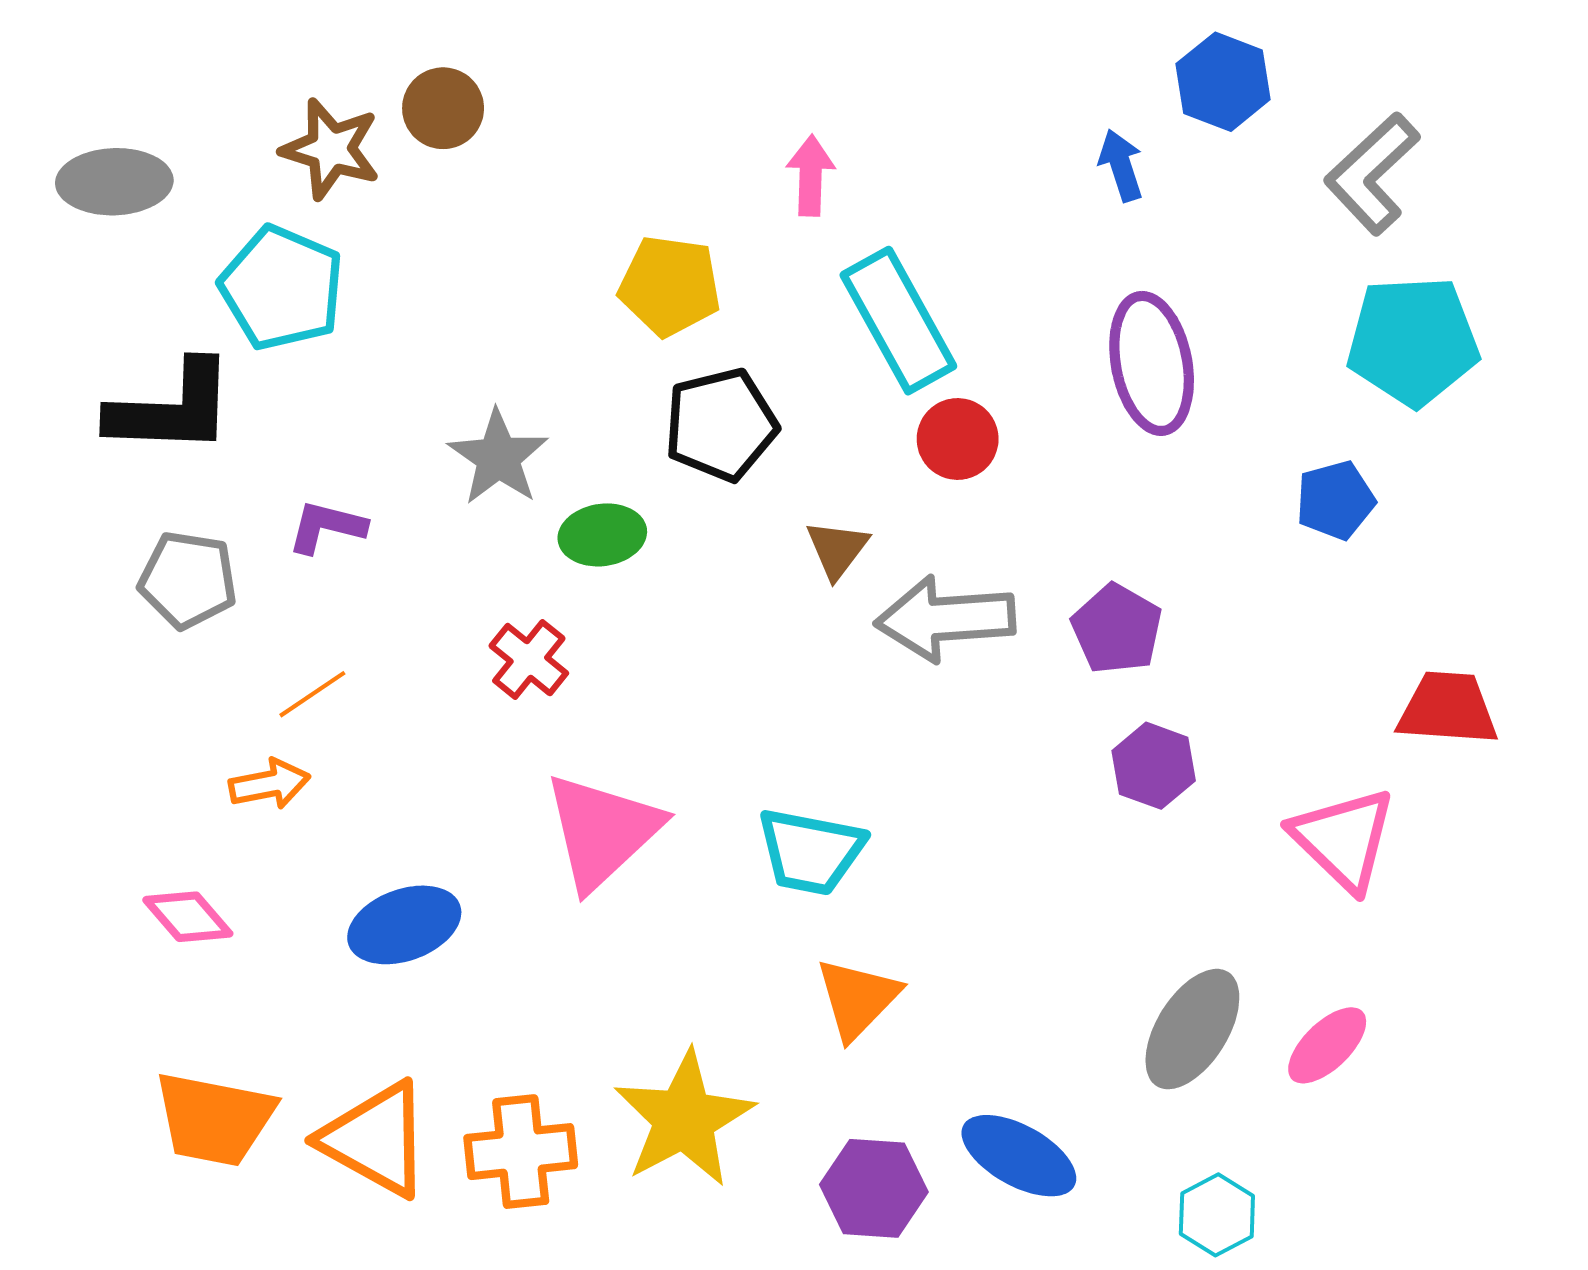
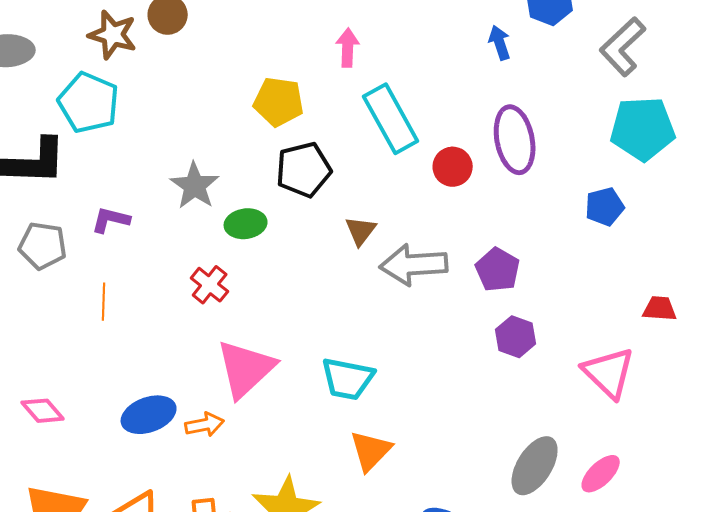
red circle: (958, 439) -> (453, 167), moved
orange line: (312, 694) -> (104, 302), turned -54
red trapezoid: (1448, 709) -> (660, 309), size x0.7
orange arrow: (270, 784) -> (205, 425), moved

